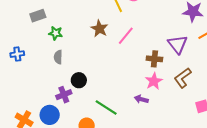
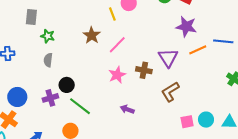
gray rectangle: (38, 16) -> (31, 17), turned -70
pink star: (154, 81) -> (117, 75), moved
green line: (106, 107) -> (80, 106), moved
blue circle: (50, 115) -> (17, 97), moved

